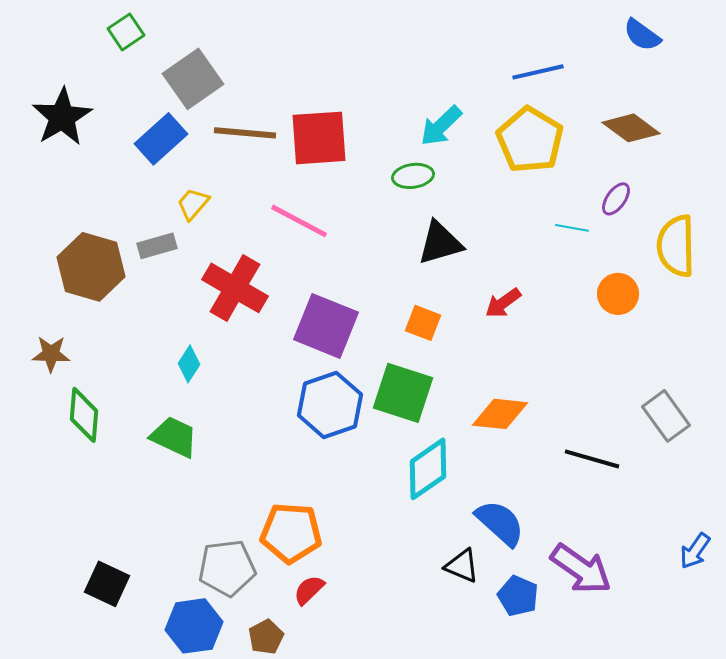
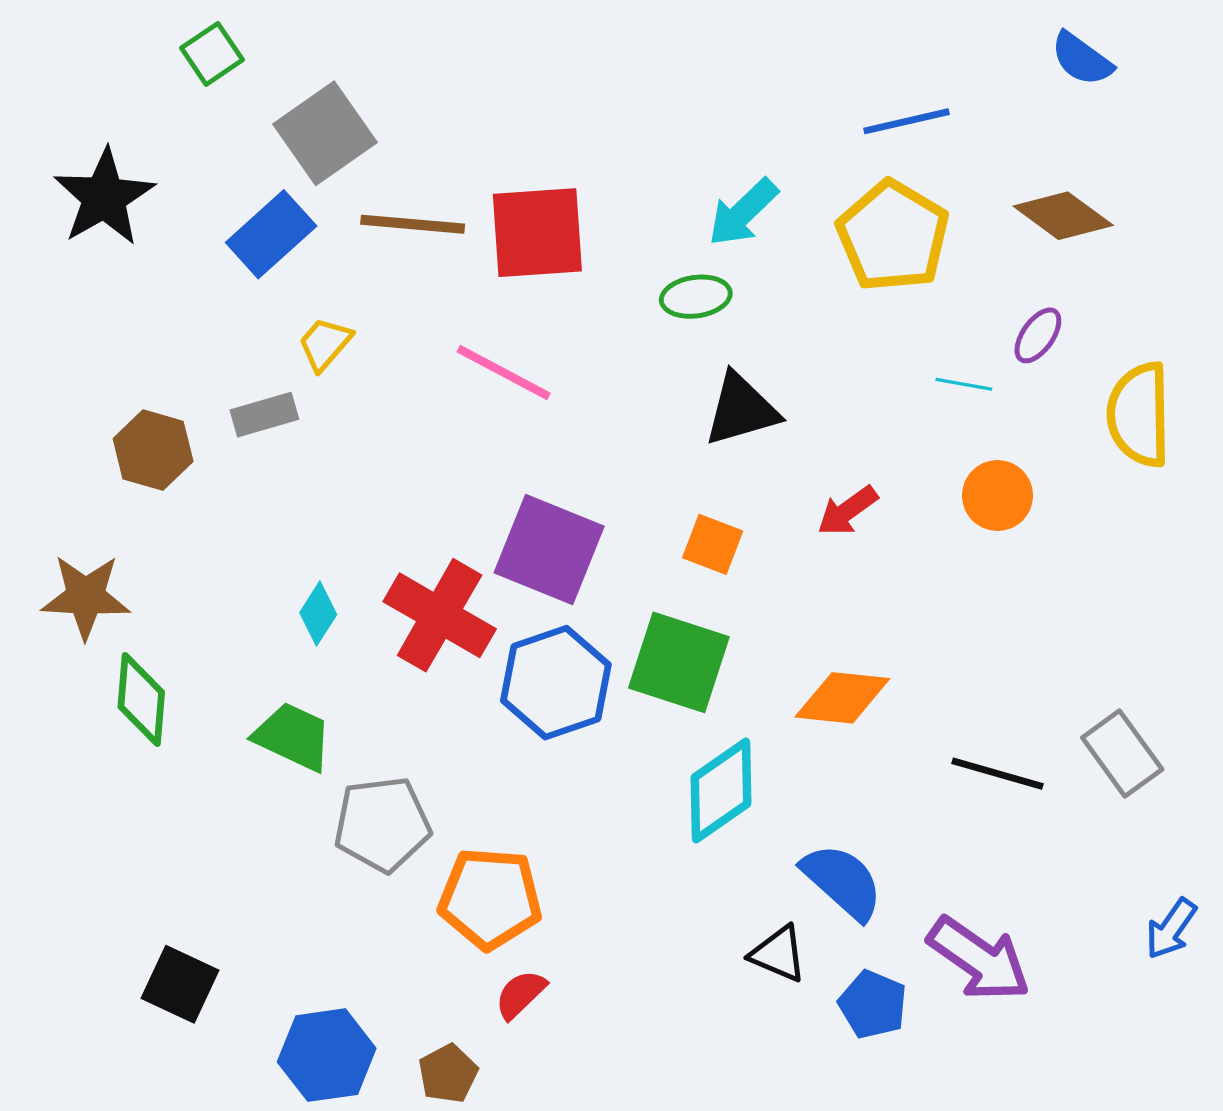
brown hexagon: (91, 267) -> (153, 450), size x0.7
red cross: (235, 288) -> (440, 615), moved
orange circle: (618, 294) -> (997, 496), moved
brown star: (51, 354) -> (86, 597), size x1.4
gray rectangle: (666, 416) -> (1122, 753), moved
gray pentagon: (227, 568) -> (382, 824), moved

